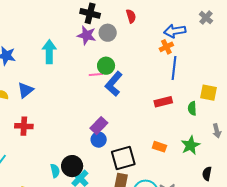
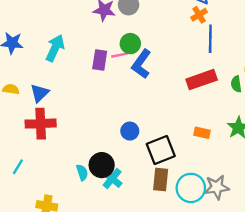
cyan arrow: (49, 52) -> (55, 48), moved, turned 30
blue triangle: (26, 90) -> (39, 93), moved
red rectangle: (163, 102) -> (202, 80), size x1.4
red cross: (24, 126) -> (41, 124), size x1.4
purple rectangle: (99, 126) -> (100, 60), moved, turned -30

